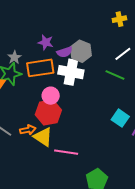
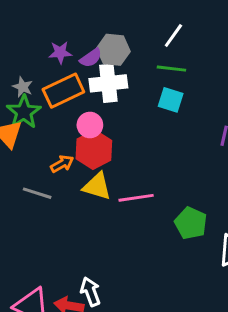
cyan square: (120, 118) -> (171, 100), moved
orange arrow: (28, 130) -> (62, 164), moved

